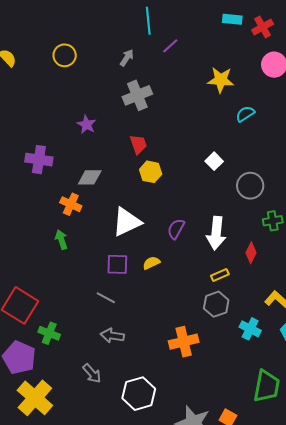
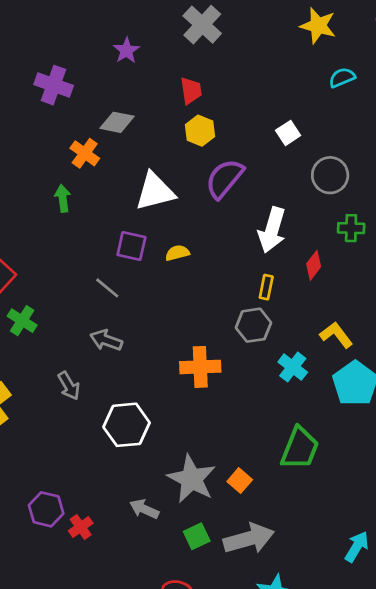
gray cross: (137, 95) -> (202, 25), turned -36
purple semicircle: (176, 229) -> (225, 179), moved, size x1.5
yellow rectangle: (220, 275) -> (266, 287), turned -66

